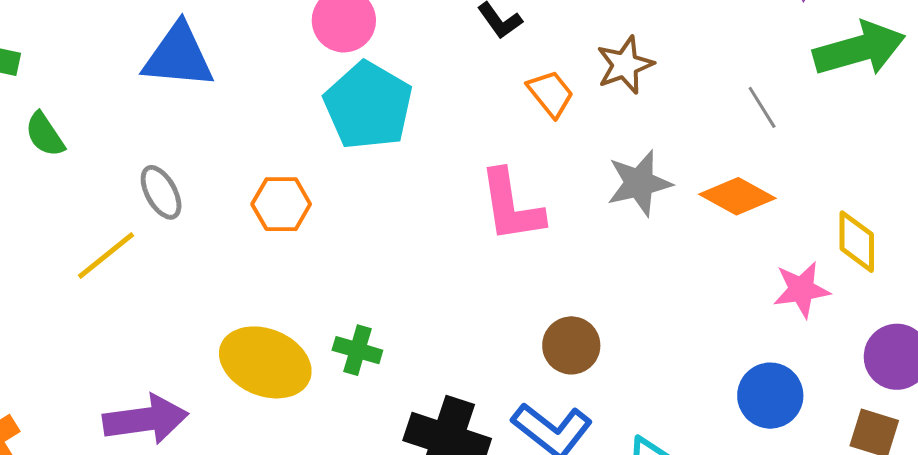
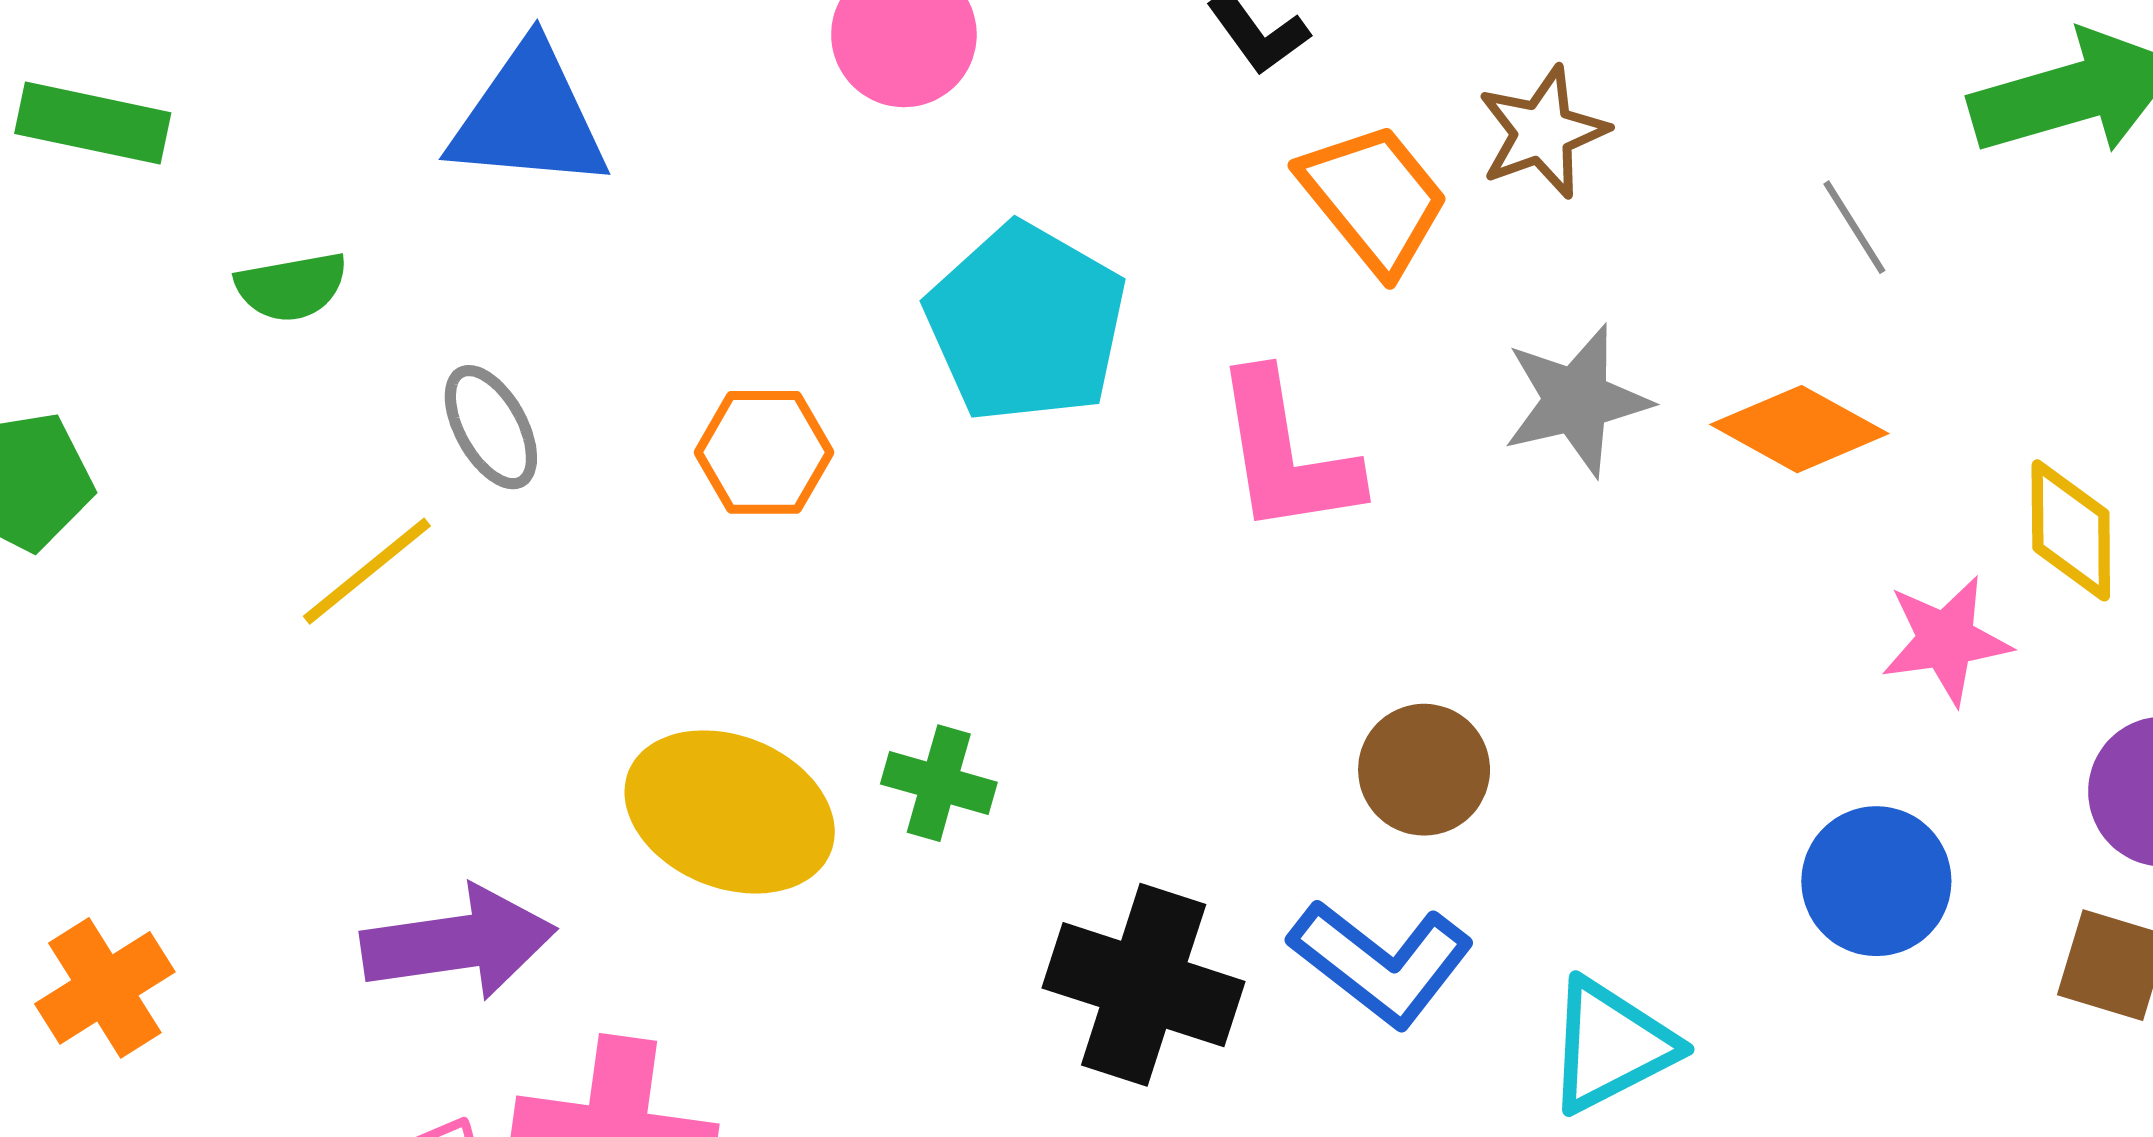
orange trapezoid: (551, 94) -> (1374, 198), size x1.4
cyan pentagon: (368, 106) -> (1026, 323), moved
green semicircle: (45, 134) -> (291, 287), moved, turned -66

